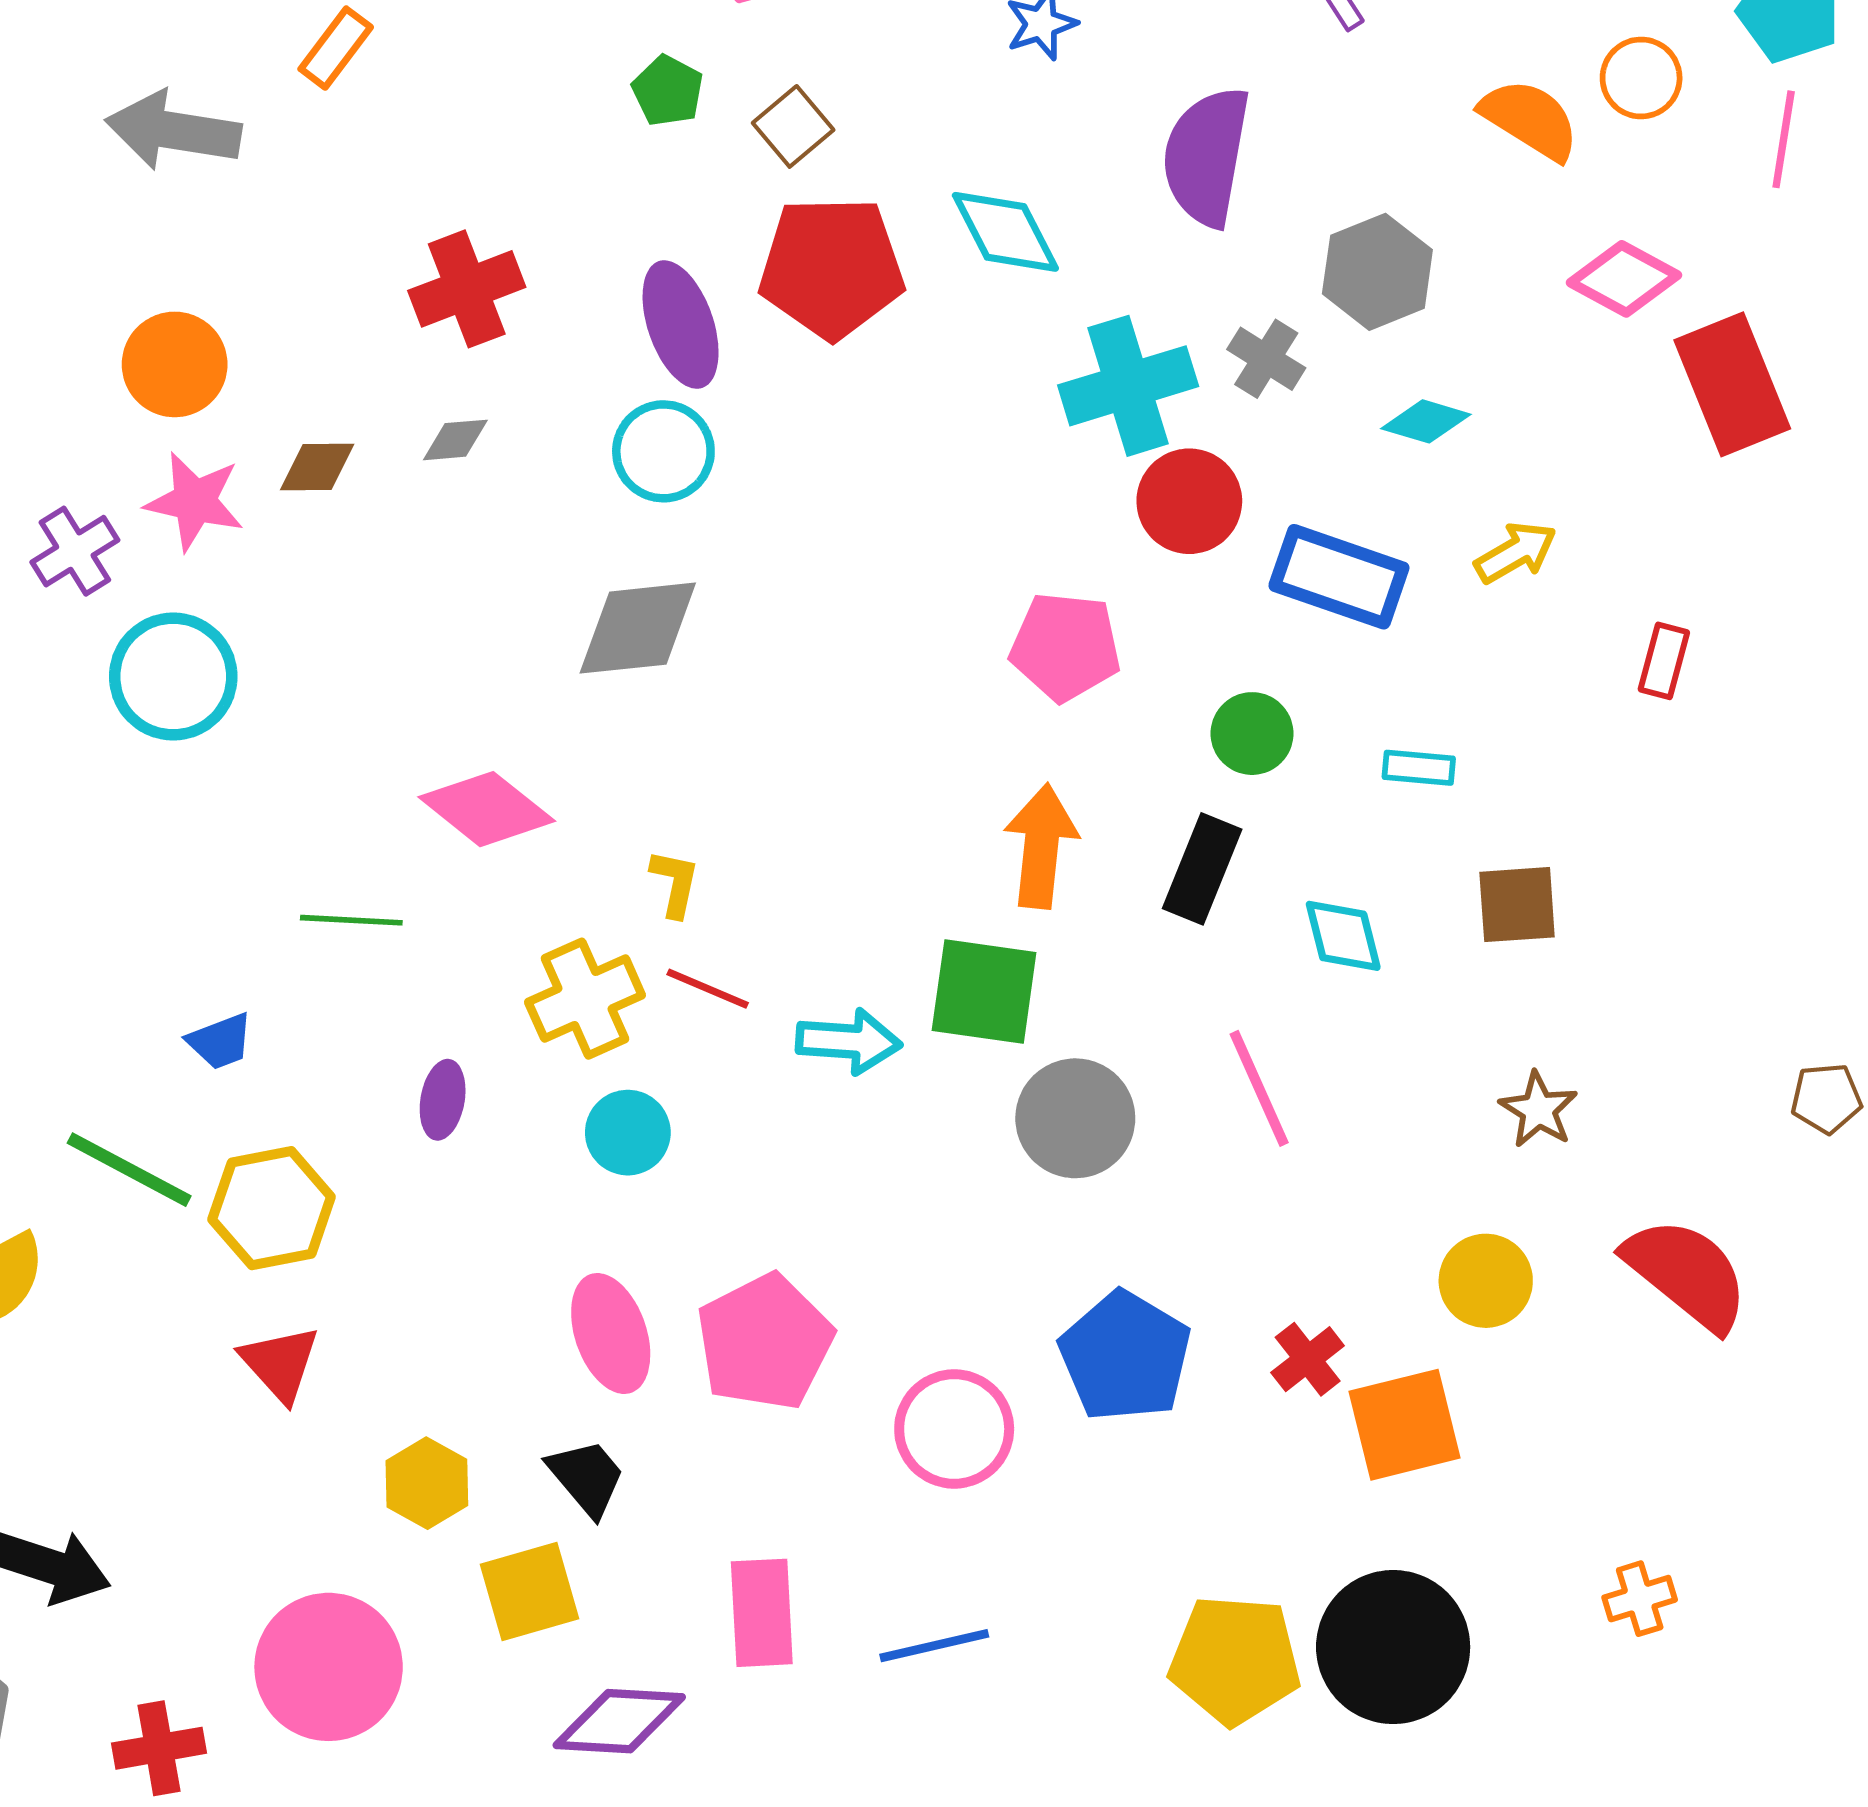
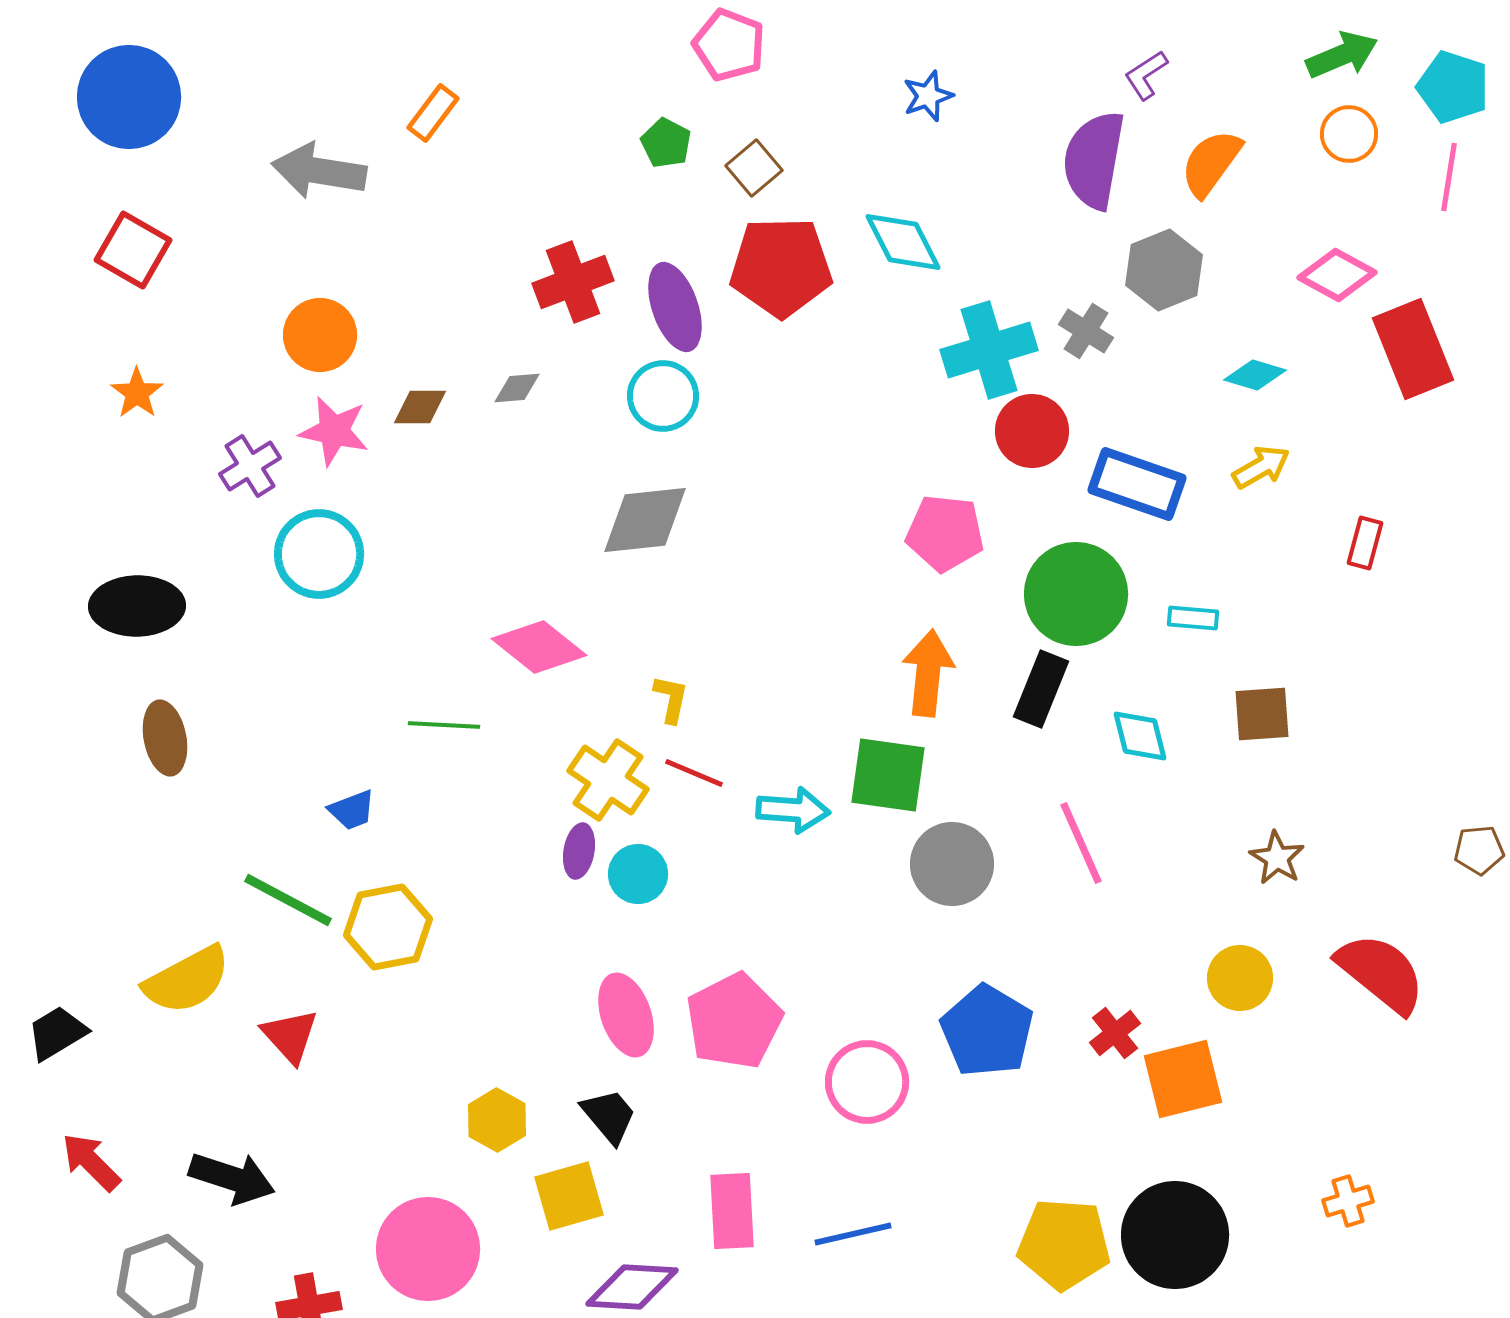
orange semicircle: (1530, 119) -> (1211, 163), moved, turned -86
purple semicircle: (1206, 156) -> (1094, 160), moved
red cross: (467, 289) -> (573, 282), moved
cyan diamond: (1426, 421) -> (1255, 375), moved
green circle: (1252, 734) -> (1076, 594), size x1.8
yellow cross: (585, 999) -> (608, 780), turned -32
purple ellipse: (443, 1100) -> (579, 851), moved
red triangle: (280, 1363) -> (290, 1036), moved

